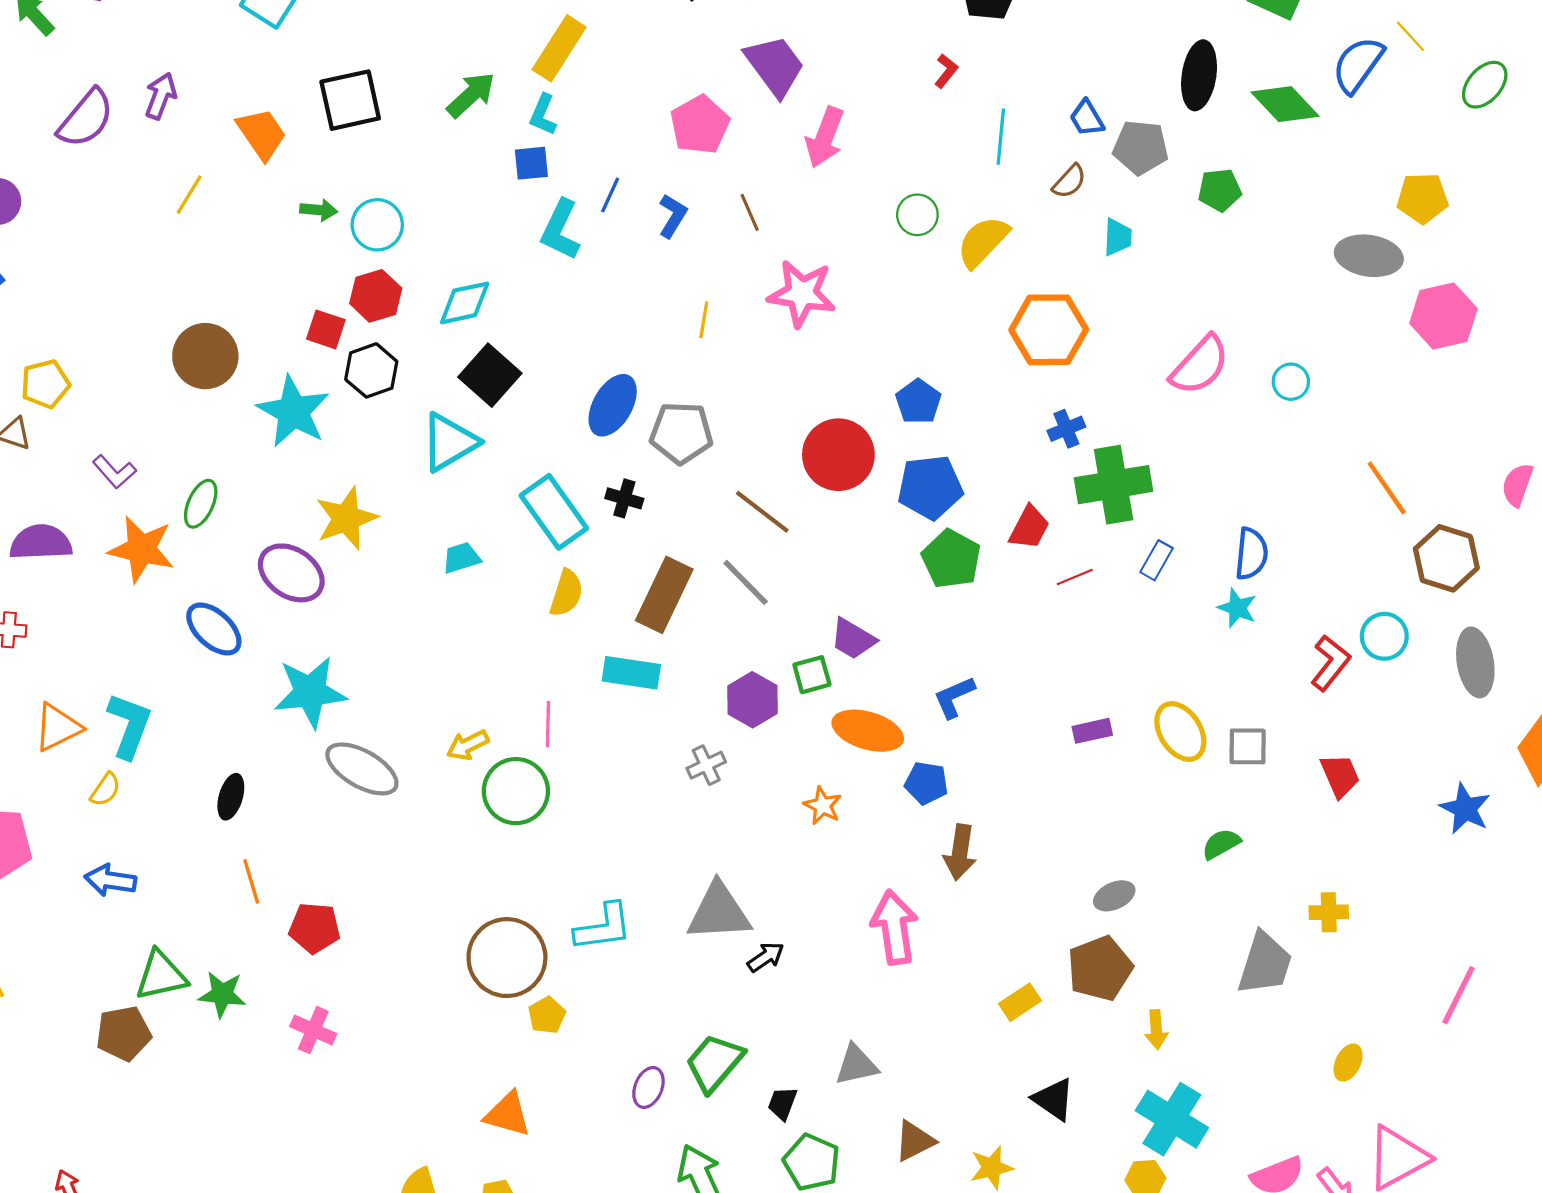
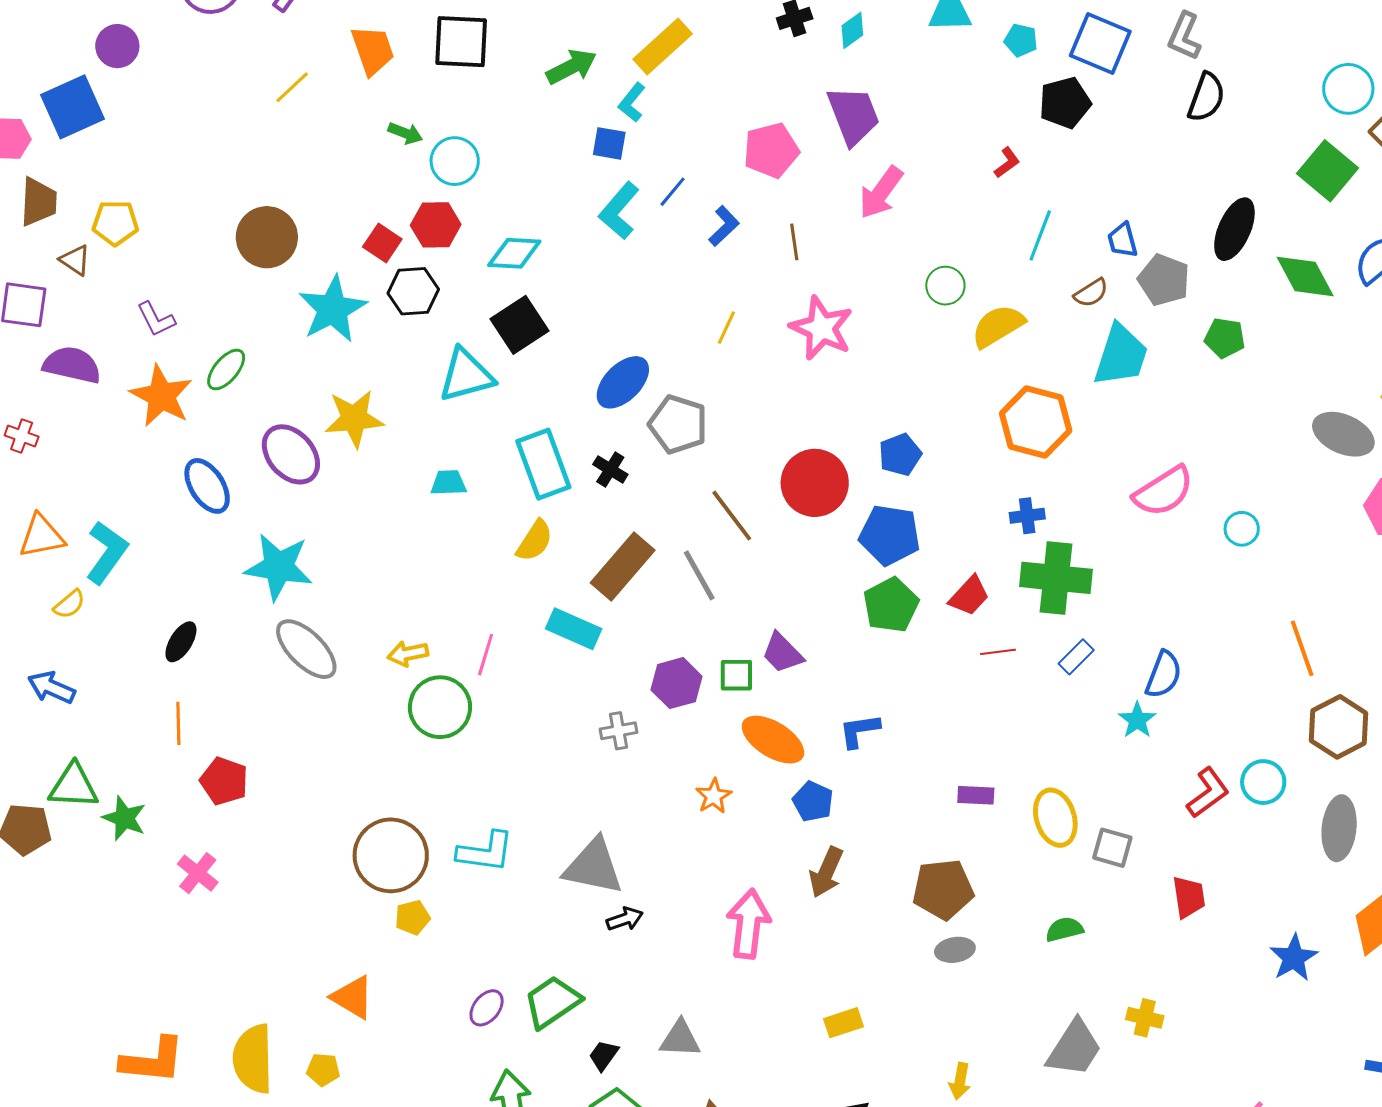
cyan trapezoid: (1118, 237) -> (1121, 355), size x1.8
brown pentagon: (1100, 968) -> (943, 889), moved

